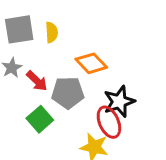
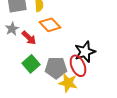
orange diamond: (91, 63) -> (50, 25), moved
gray pentagon: (68, 93) -> (56, 68), moved

